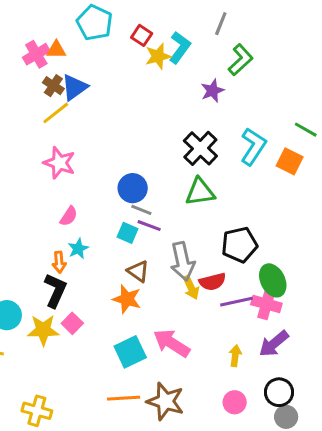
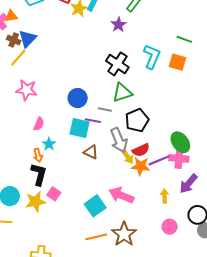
gray line: (141, 210) -> (105, 109), moved
cyan square: (128, 233) -> (79, 128), size x1.5
black pentagon: (239, 245) -> (137, 120), moved
orange star: (127, 299) -> (141, 166), moved
brown star: (165, 401) -> (124, 234), turned 30

